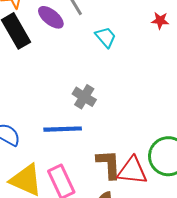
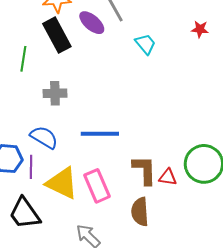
gray cross: (84, 97) -> (55, 93), moved, turned -35
red triangle: (132, 171) -> (168, 177), size x0.6

